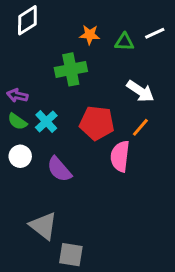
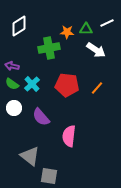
white diamond: (27, 20) -> (19, 26), moved
orange star: (90, 35) -> (67, 32), moved
white arrow: (140, 91) -> (96, 50), moved
pink semicircle: (120, 156) -> (69, 136), moved

